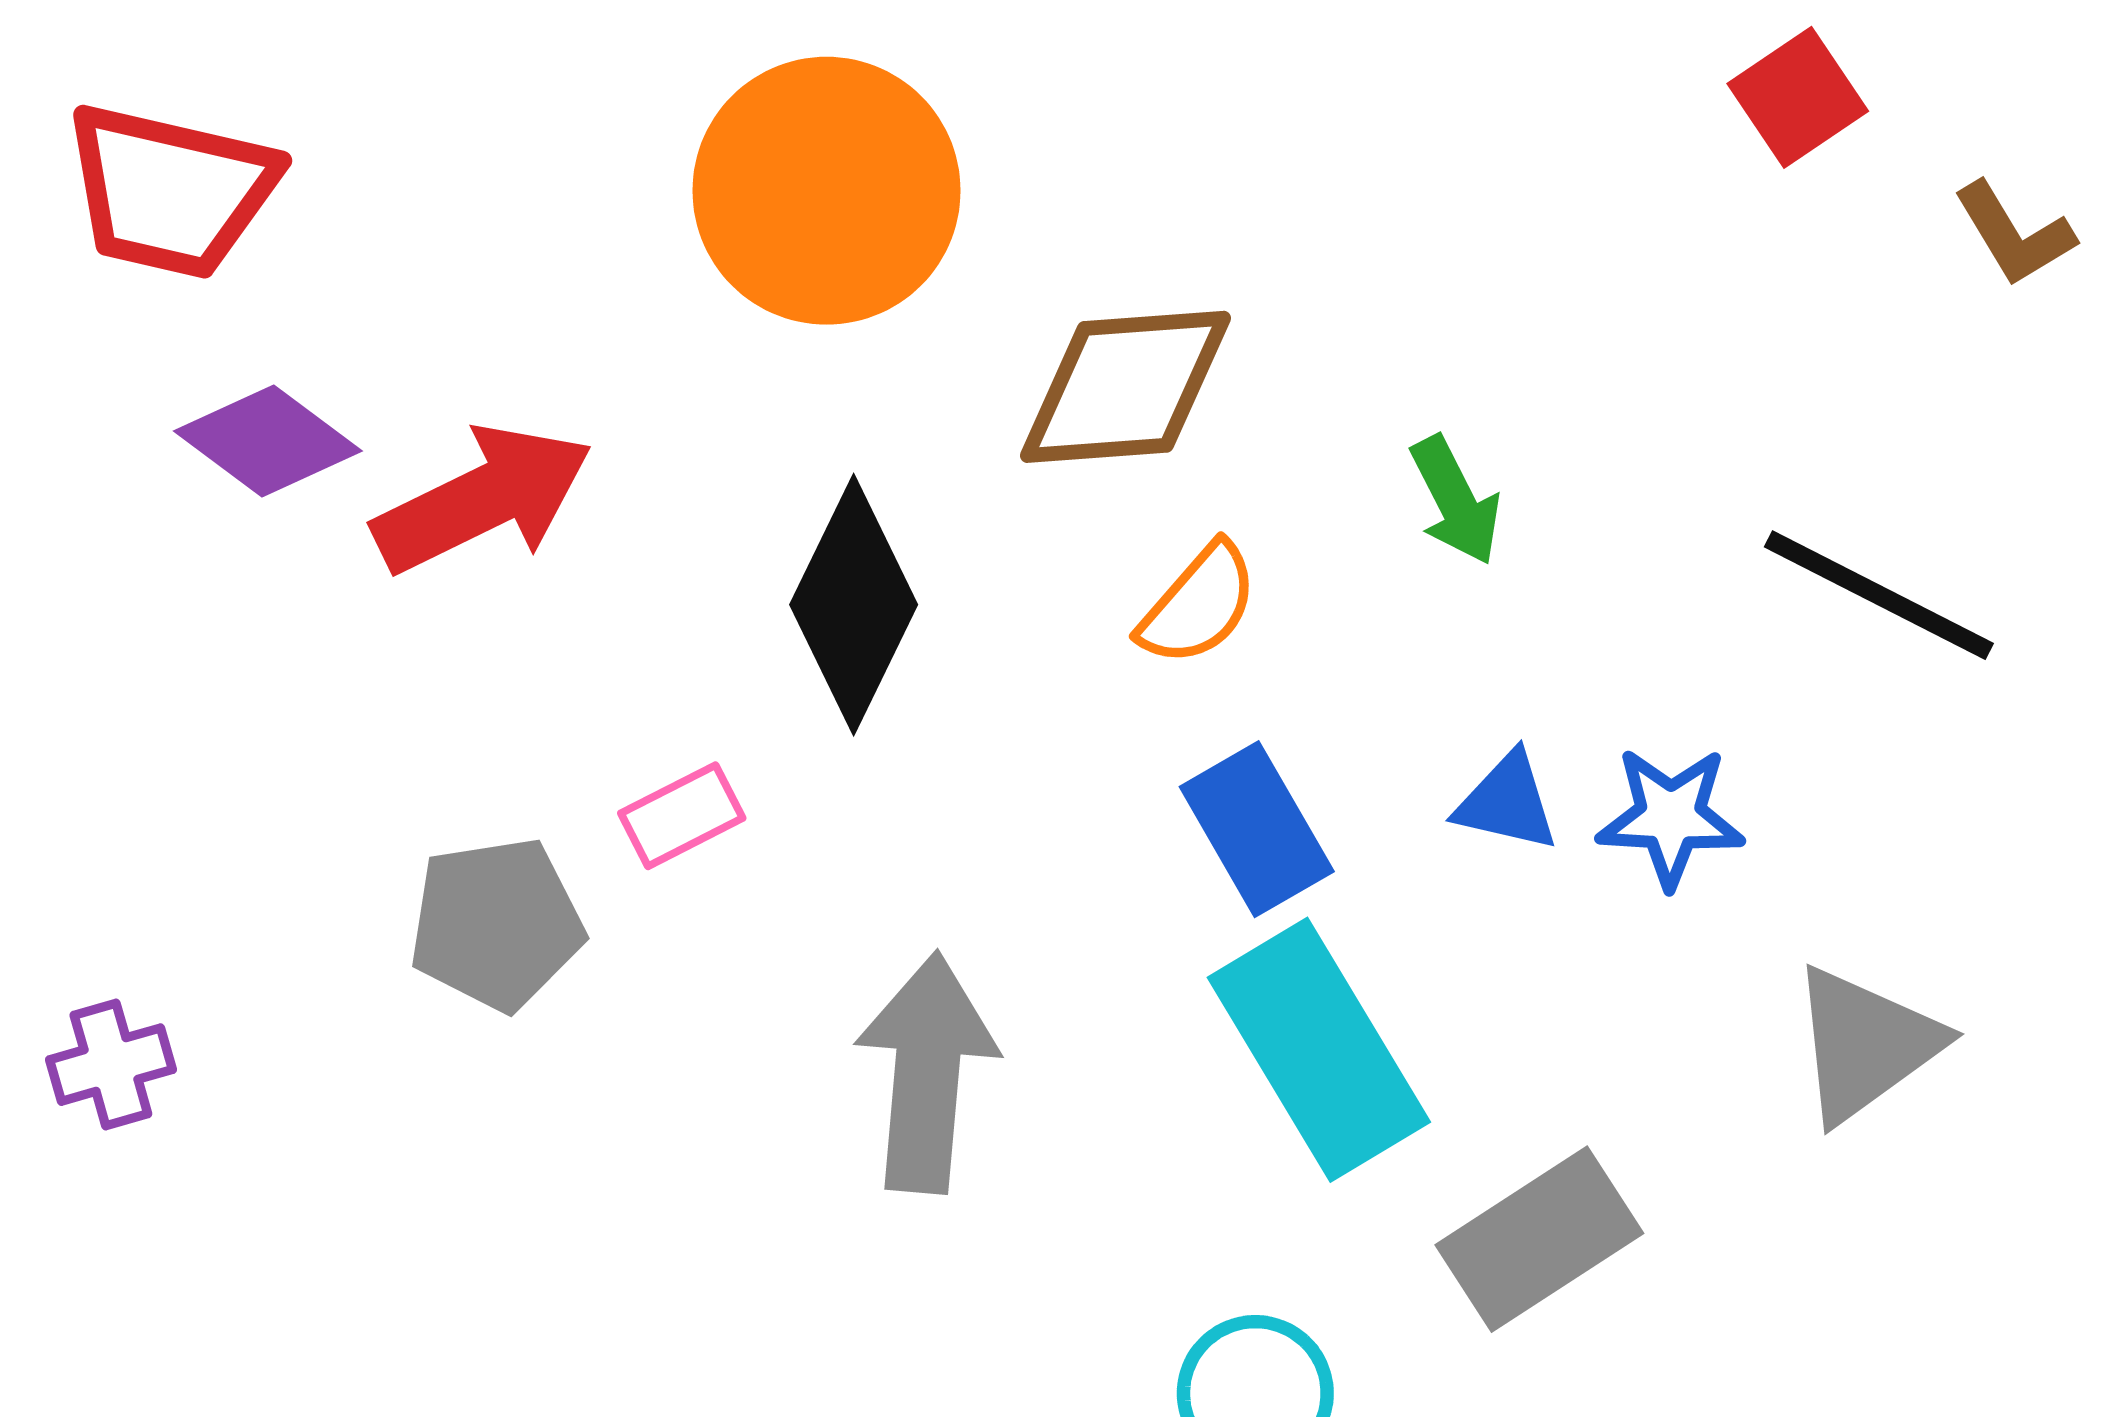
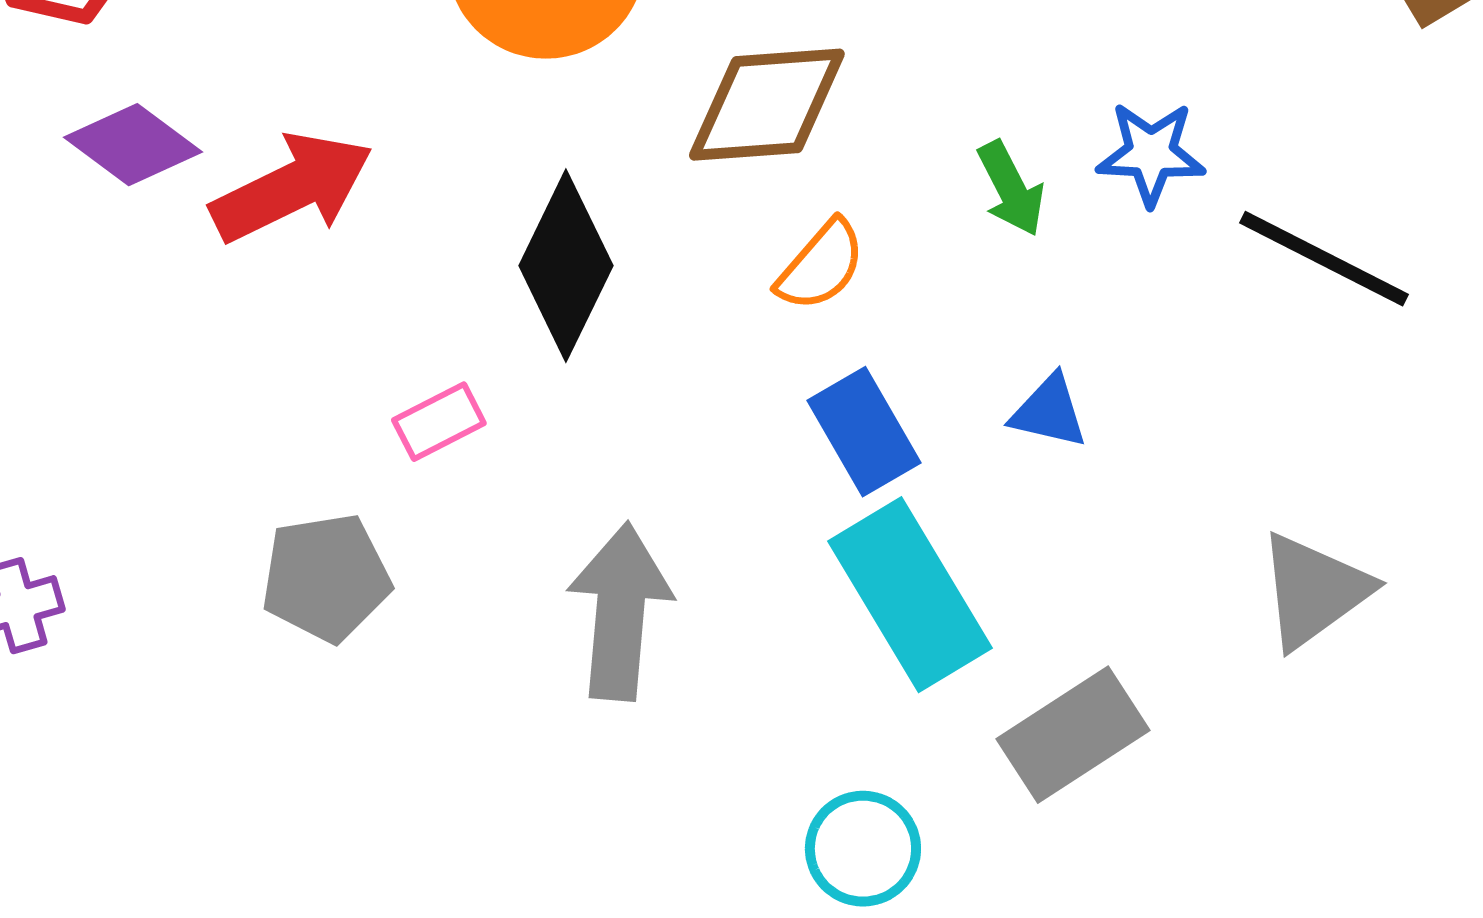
blue star: (1671, 817) -> (1151, 154), moved
gray pentagon: (496, 924) -> (326, 578), moved

